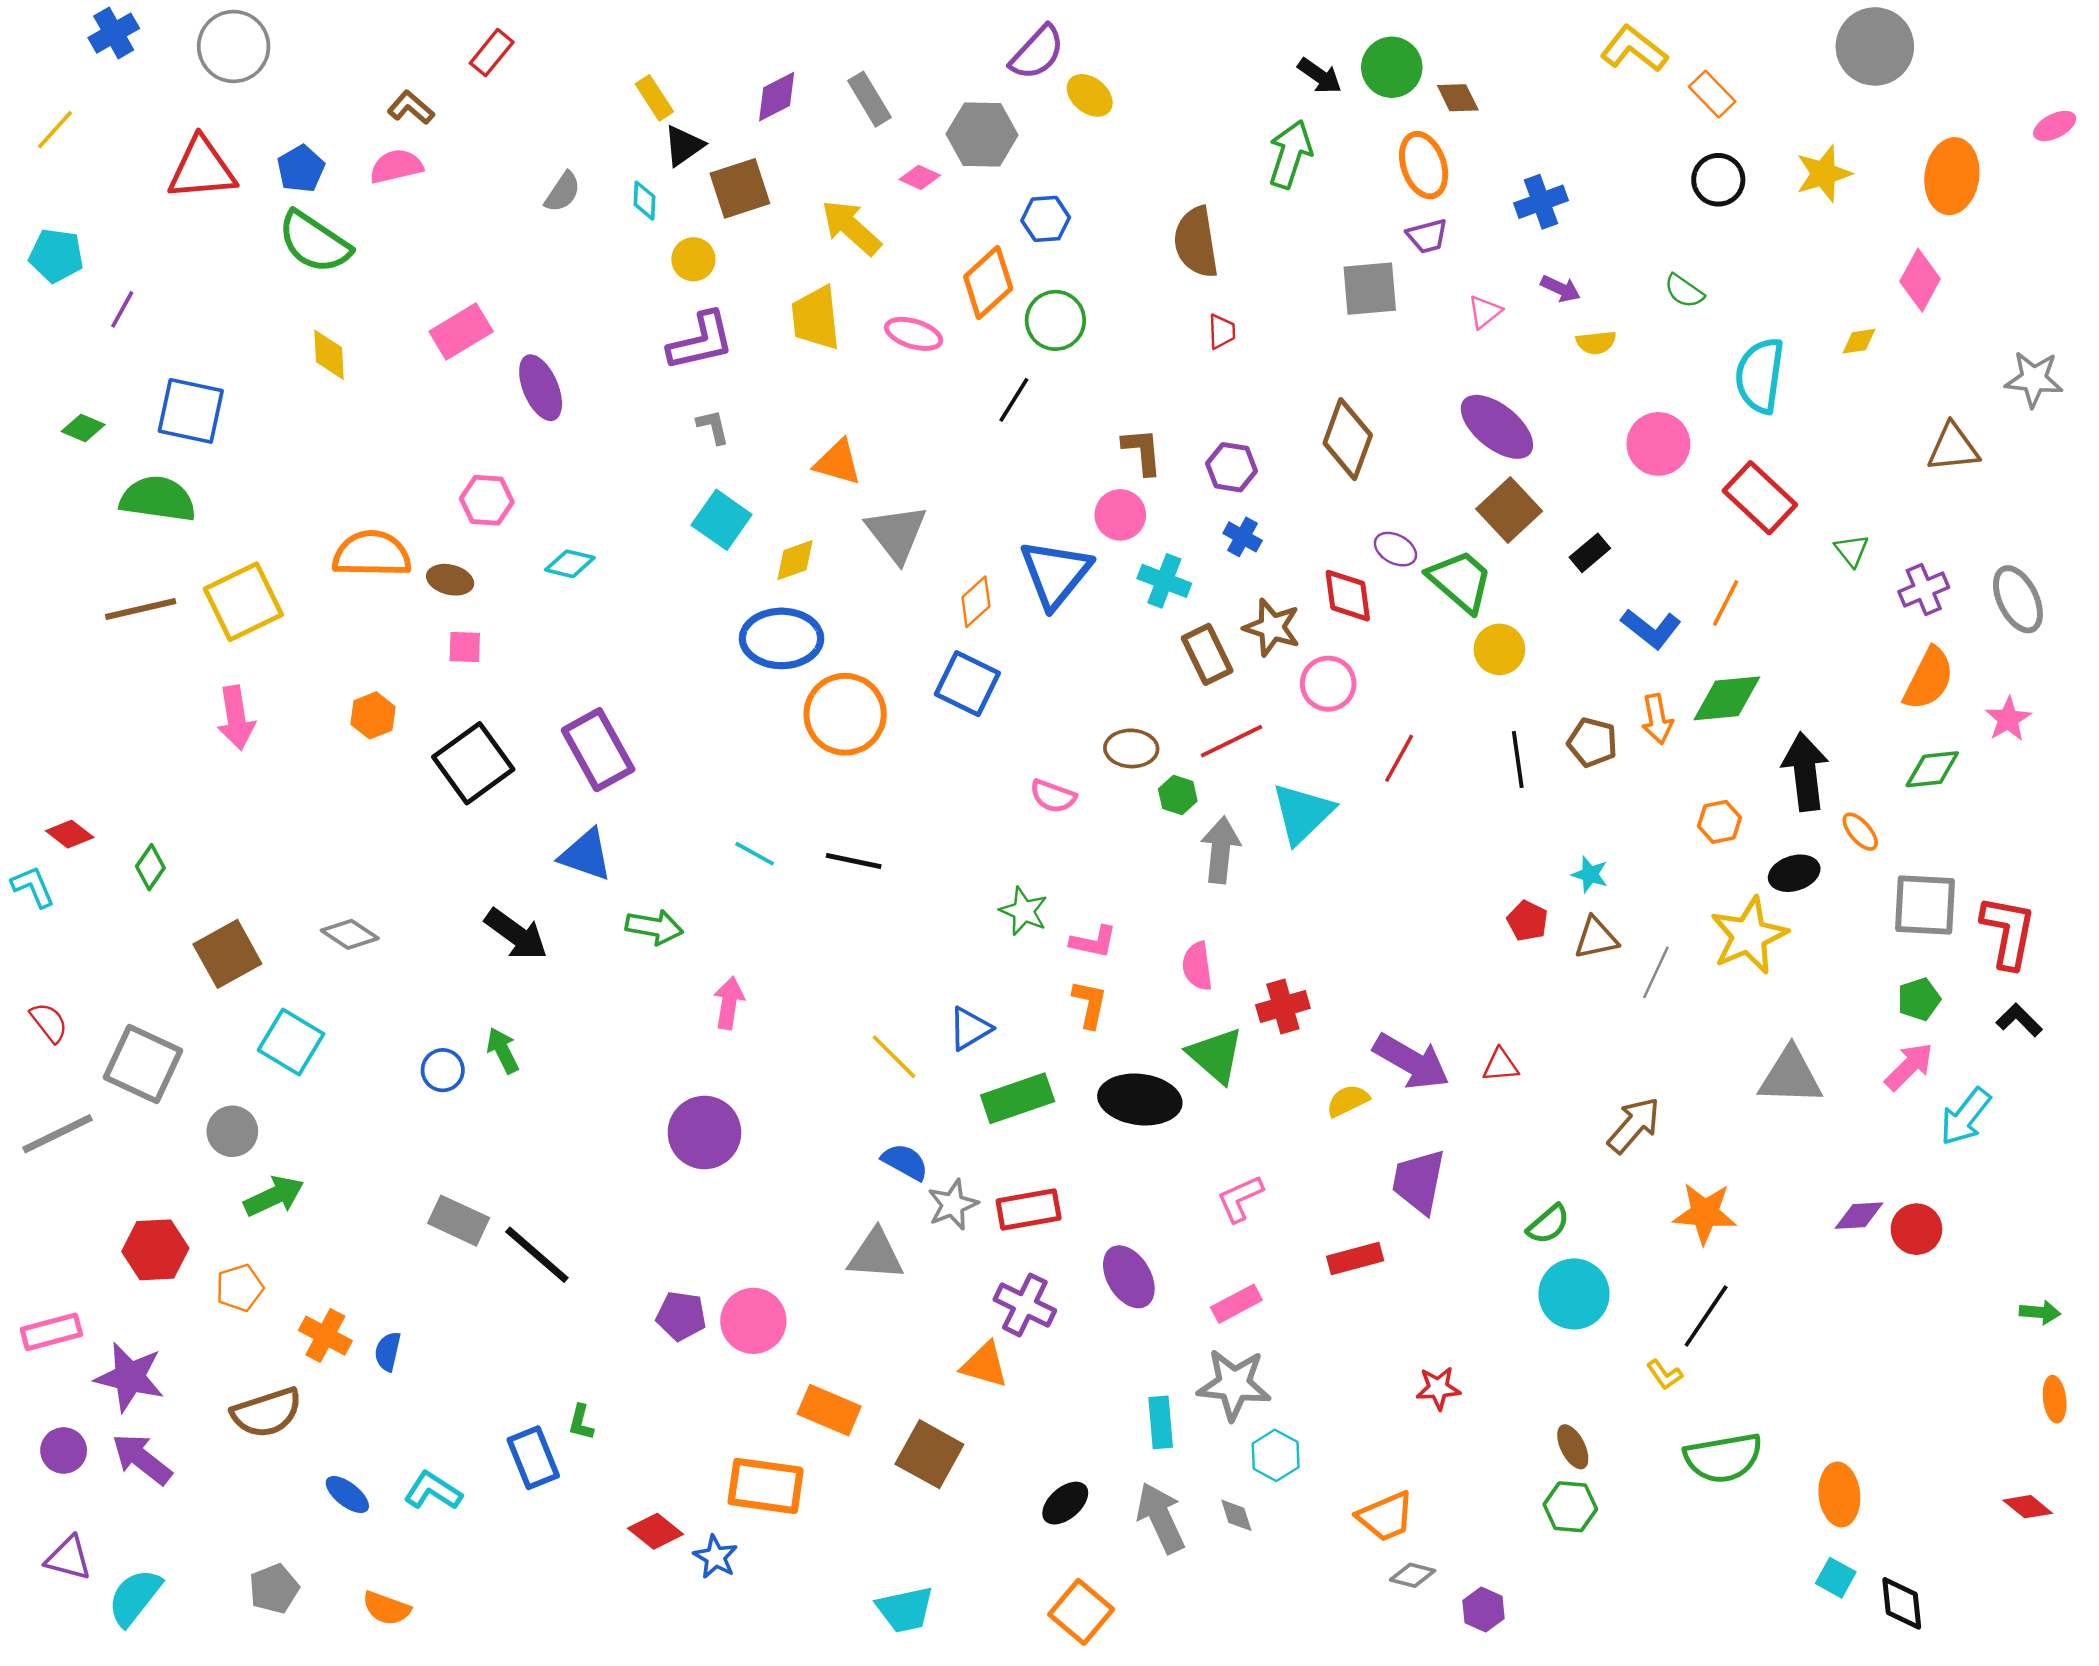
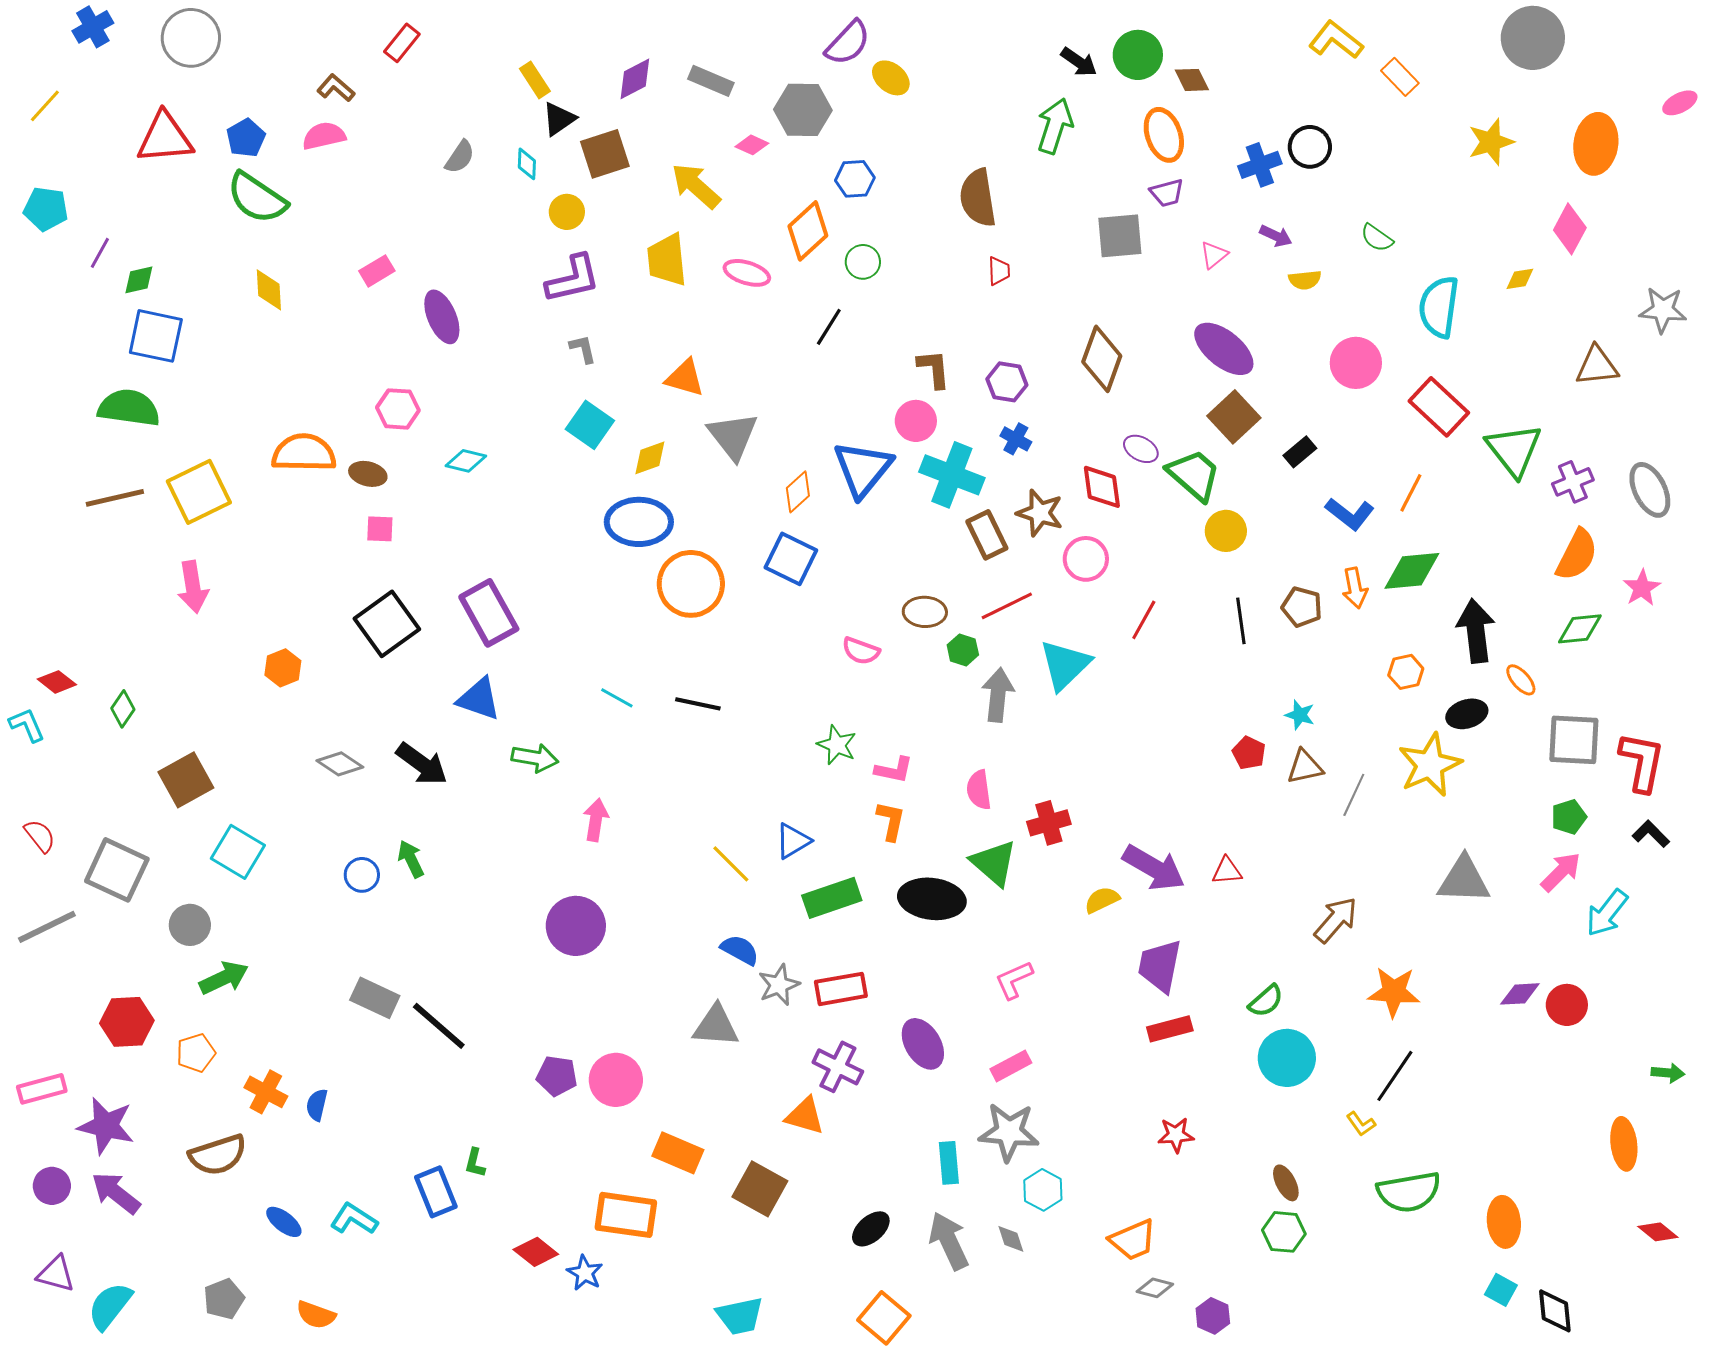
gray rectangle: (870, 99) -> (711, 81), turned -36
black circle: (1718, 180) -> (1310, 147), moved
green circle: (1055, 320) -> (863, 262), size x0.7
pink rectangle: (461, 331) -> (377, 271), size x0.7
green diamond: (83, 428) -> (139, 280), moved, turned -36
green triangle: (1852, 550) -> (1514, 450), size x2.0
cyan cross: (1164, 581) -> (952, 475), size x1.5
orange hexagon: (373, 715) -> (283, 668), moved
gray diamond: (350, 934) -> (340, 764), moved
red rectangle: (1355, 1258) -> (1170, 1029), moved
orange ellipse: (2055, 1399) -> (1624, 1144), moved, size x1.4

